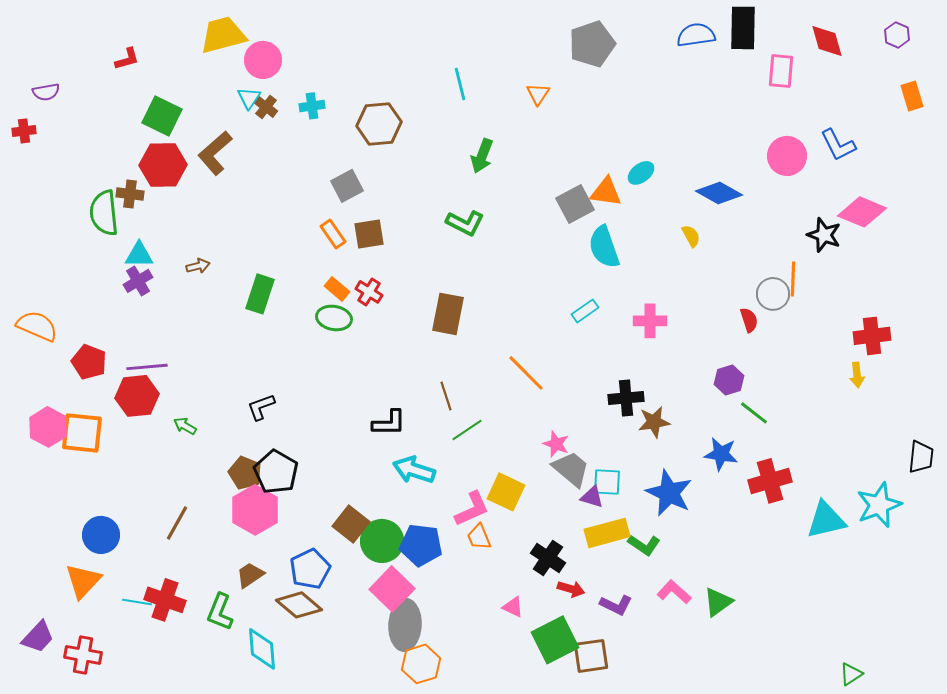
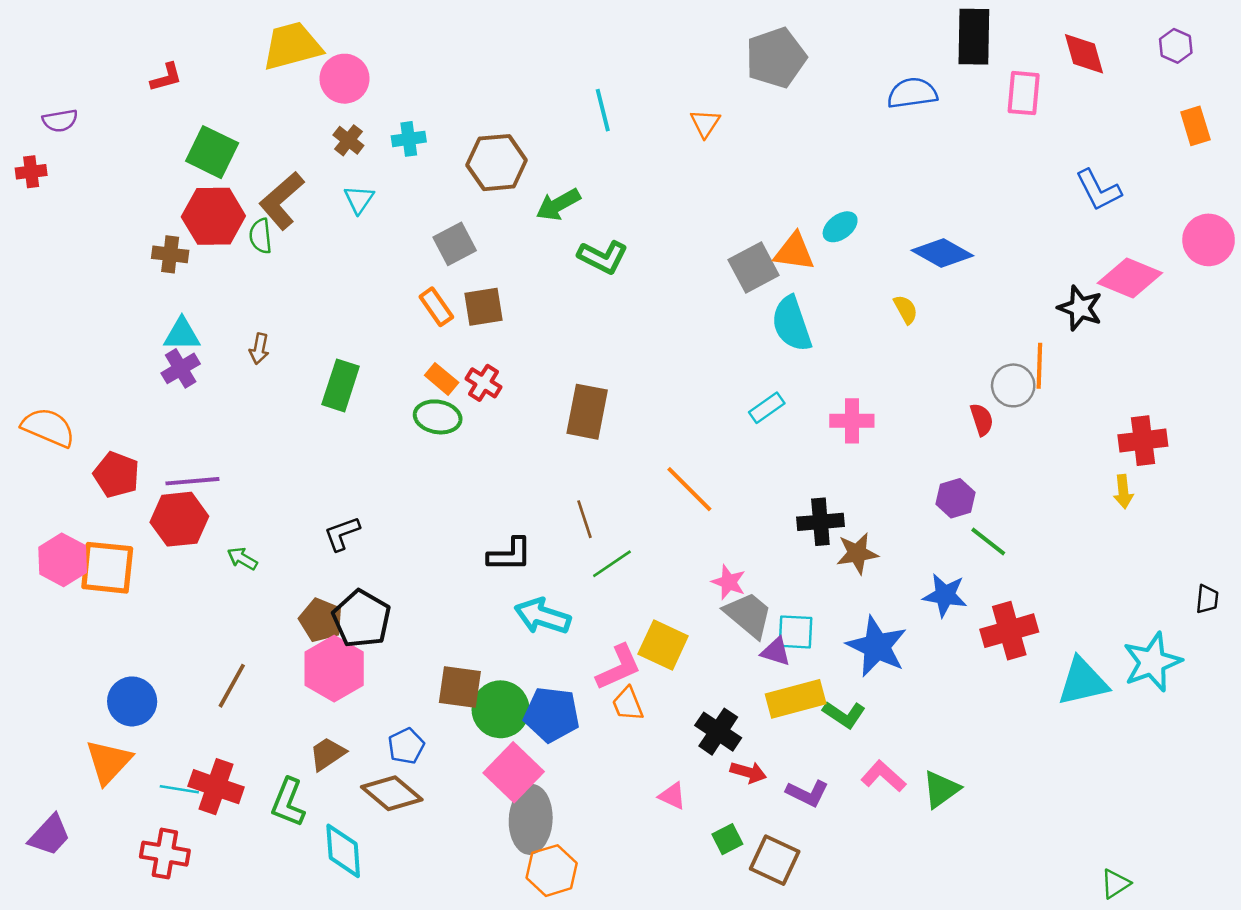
blue semicircle: (696, 35) -> (912, 93), moved
cyan triangle: (249, 98) -> (359, 199), moved
green arrow: (482, 156) -> (558, 205), moved, turned 40
pink circle: (787, 156) -> (1209, 240), moved
green semicircle: (104, 213) -> (261, 236), moved, size x0.6
green L-shape: (465, 223) -> (603, 257), moved
brown arrow: (198, 266) -> (259, 349), turned 115
black trapezoid: (921, 457) -> (1207, 599), size x0.7
brown square: (351, 524) -> (460, 687), turned -30
blue pentagon: (310, 569) -> (406, 746), size x0.7
green square: (555, 640) -> (727, 839), size x0.5
red cross: (83, 655) -> (165, 854), moved
brown square: (591, 656) -> (775, 860), turned 33

